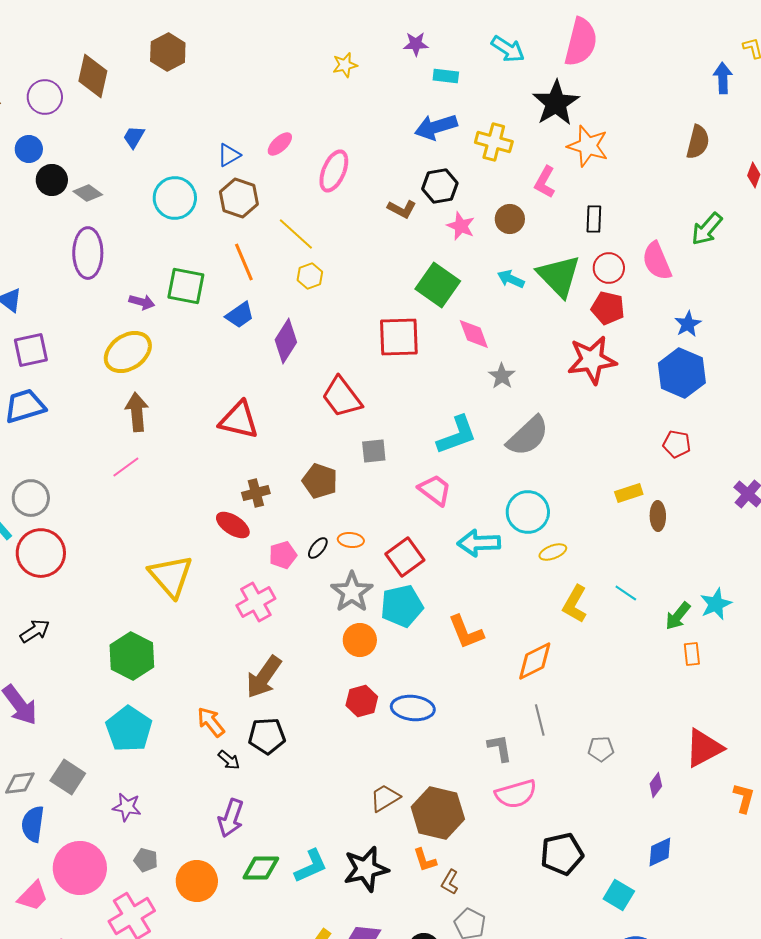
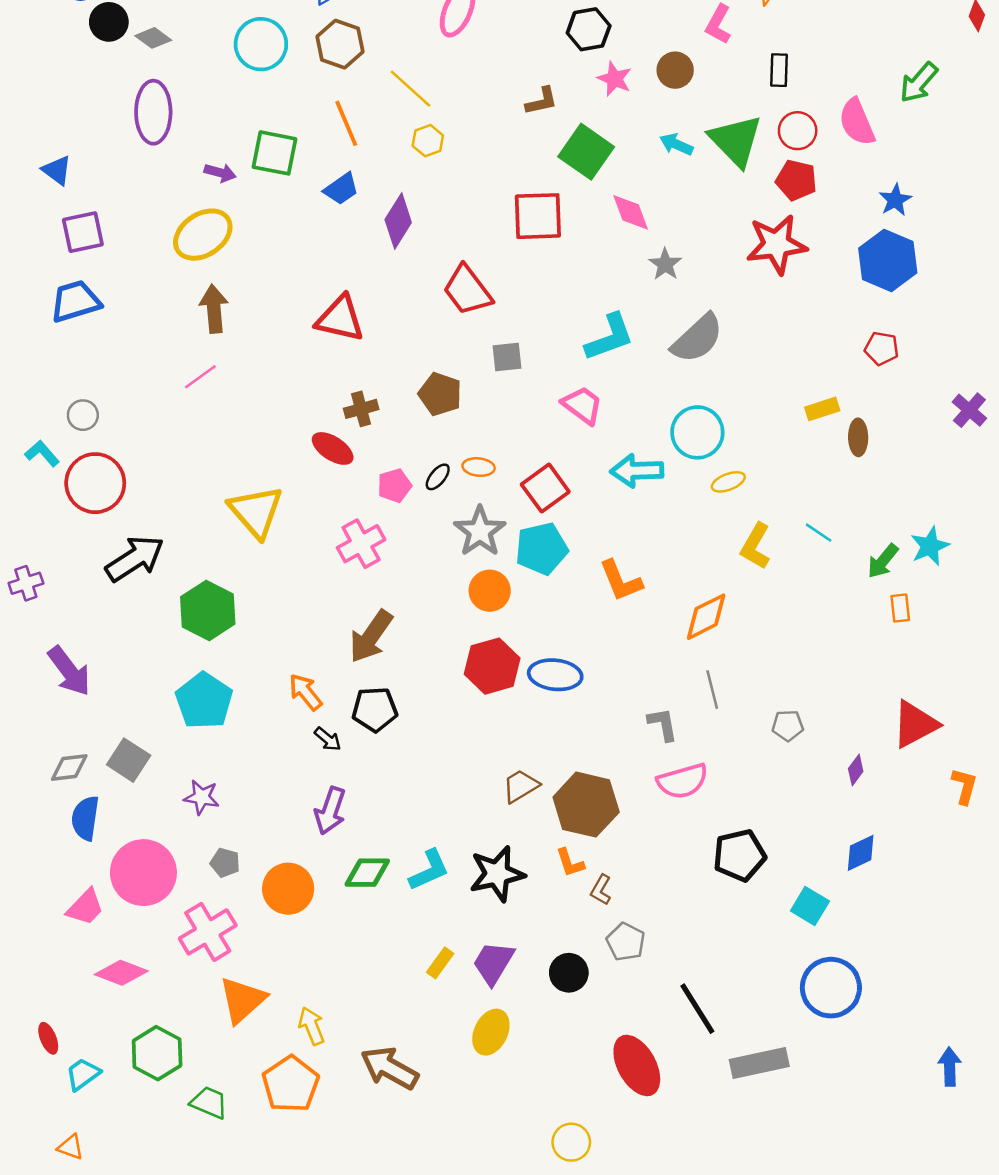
brown L-shape: (402, 209) -> (542, 101), moved, turned -40
gray circle: (31, 498) -> (83, 415), size x0.7
black arrow: (35, 631) -> (135, 559), moved, size x1.6
red hexagon: (362, 701) -> (492, 666), size x1.4

